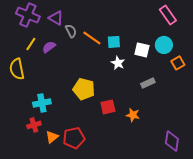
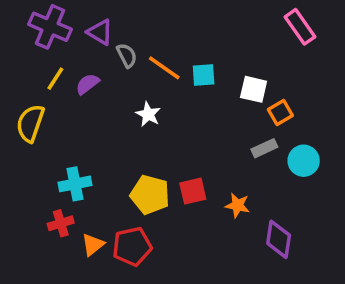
cyan circle: (164, 45) -> (304, 161), moved
white star: (118, 63) -> (148, 114), moved
orange square: (178, 63) -> (280, 112), moved
yellow semicircle: (17, 69) -> (30, 123), turned 30
yellow pentagon: (84, 89) -> (150, 195), moved
purple diamond: (172, 141) -> (279, 239), moved

